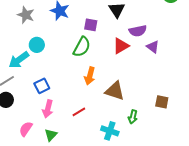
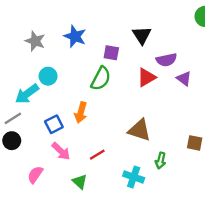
orange arrow: (90, 76) -> (81, 113), moved
pink arrow: (48, 109) -> (61, 151), turned -60
green triangle: (51, 135) -> (80, 182), moved, turned -32

